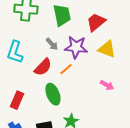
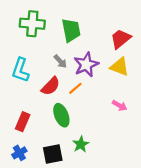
red trapezoid: (96, 22) -> (121, 39), moved
purple star: (76, 47) -> (86, 65), turned -30

